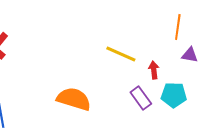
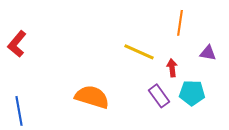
orange line: (178, 27) -> (180, 23), moved

